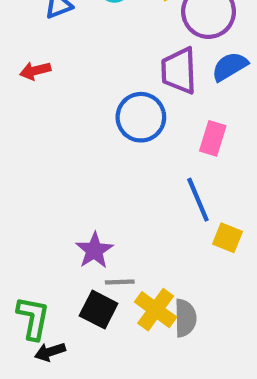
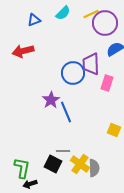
red arrow: (35, 71) -> (23, 51), size x1.5
purple trapezoid: (179, 71) -> (91, 64), moved
blue line: (198, 200) -> (66, 112), moved
purple star: (94, 250) -> (51, 100), moved

